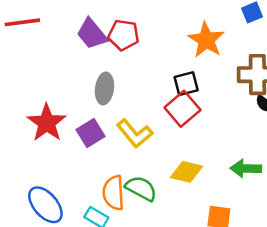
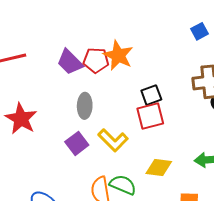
orange star: (206, 40) -> (118, 55), moved
red square: (182, 109) -> (150, 116), turned 32
red star: (47, 123) -> (21, 119), moved

